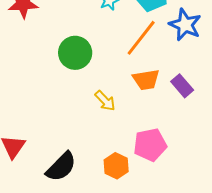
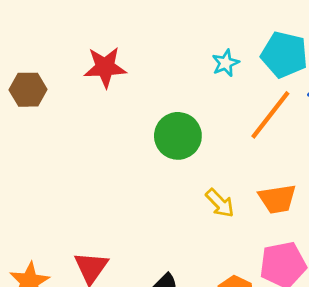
orange trapezoid: (146, 80) -> (277, 199), moved

